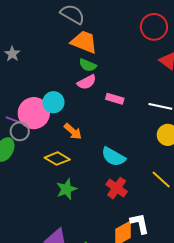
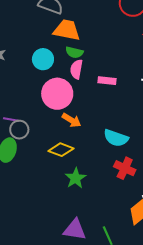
pink semicircle: (87, 82) -> (76, 69), turned 138
cyan circle: (53, 102) -> (43, 59), moved
pink circle: (34, 113) -> (57, 94), moved

